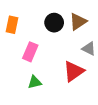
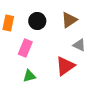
black circle: (54, 23) -> (37, 21), moved

